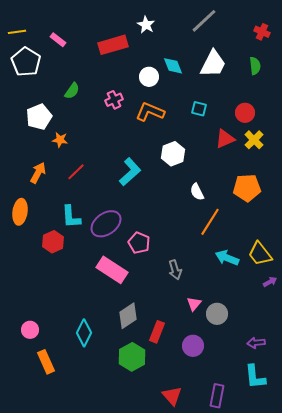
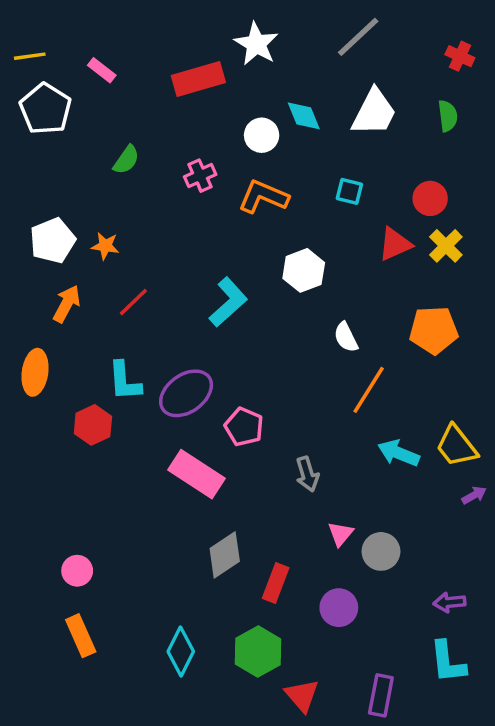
white star: (146, 25) -> (256, 44), size x1.4
white pentagon: (39, 117) -> (53, 241), moved
pink circle: (30, 330) -> (77, 571), moved
cyan diamond: (84, 333) -> (181, 652), moved
green hexagon: (132, 357) -> (258, 652), moved

